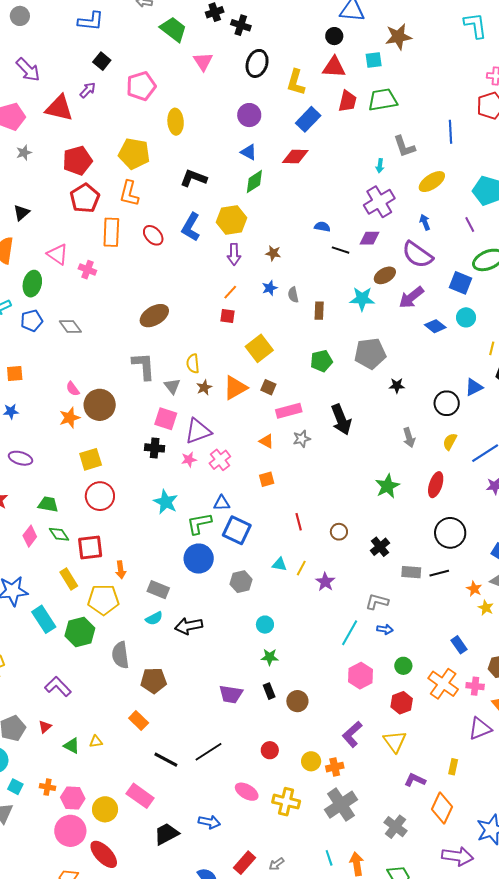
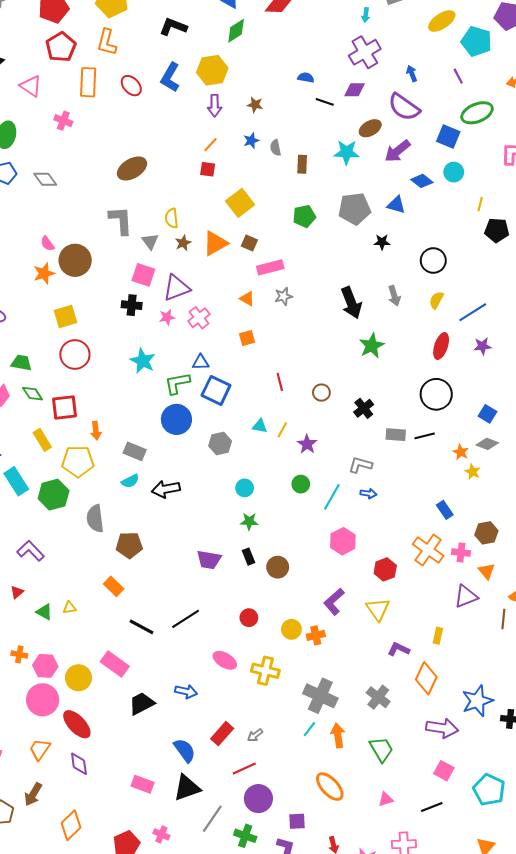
yellow ellipse: (432, 182) -> (442, 21), moved
pink triangle: (58, 254) -> (31, 86), moved
blue triangle: (474, 387) -> (396, 205), moved, turned 42
black arrow: (341, 420) -> (351, 303), moved
red ellipse: (436, 485) -> (441, 346), moved
green circle: (403, 666) -> (301, 484), moved
gray cross: (341, 805) -> (320, 696), moved, turned -32
cyan line: (329, 858) -> (309, 729), turned 56

